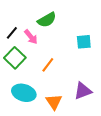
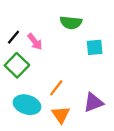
green semicircle: (47, 20) -> (71, 23), moved, turned 36
orange line: (48, 65) -> (56, 88), moved

